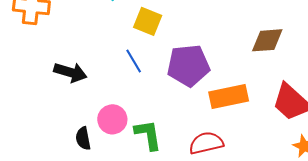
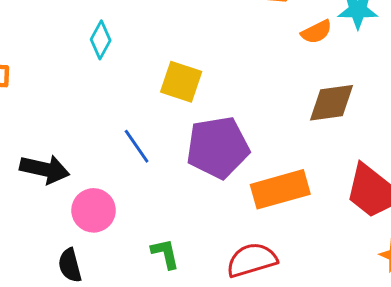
yellow square: (148, 21) -> (181, 82), moved
pink circle: (112, 119) -> (94, 210), moved
green L-shape: (148, 135) -> (165, 254), size x0.7

